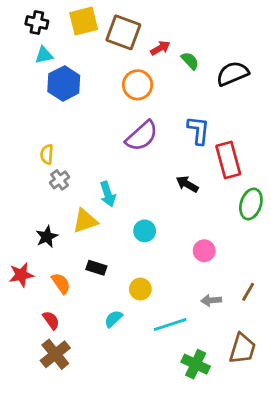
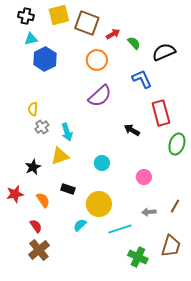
blue L-shape: (198, 130) -> (142, 79), moved, turned -30
cyan arrow: (108, 194) -> (67, 132), moved
yellow circle: (140, 289) -> (99, 204), size x1.6

